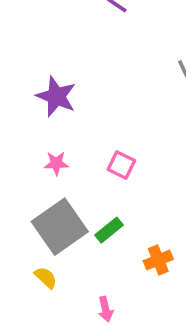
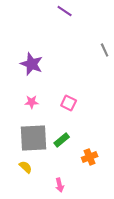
gray square: (60, 227) -> (34, 138), turned 32

